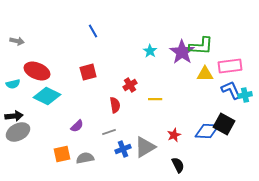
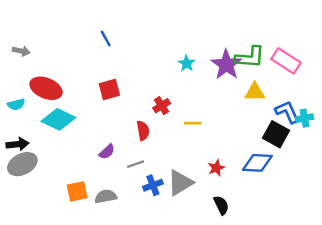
blue line: (93, 31) -> (106, 39), moved
pink rectangle: (230, 66) -> (286, 61), moved, turned 40
black square: (224, 124) -> (276, 134), moved
purple semicircle: (77, 126) -> (107, 152), moved

